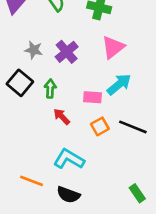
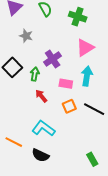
gray star: (34, 50) -> (26, 36), moved
purple cross: (67, 52) -> (53, 59), moved
cyan arrow: (119, 84) -> (87, 76), turned -48

